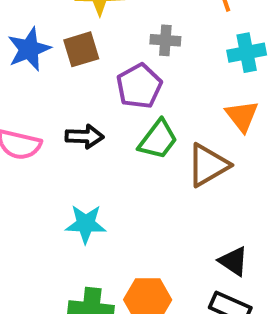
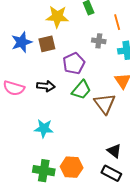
gray cross: (165, 40) -> (99, 41), moved
brown triangle: (208, 165) -> (105, 104), turned -40

